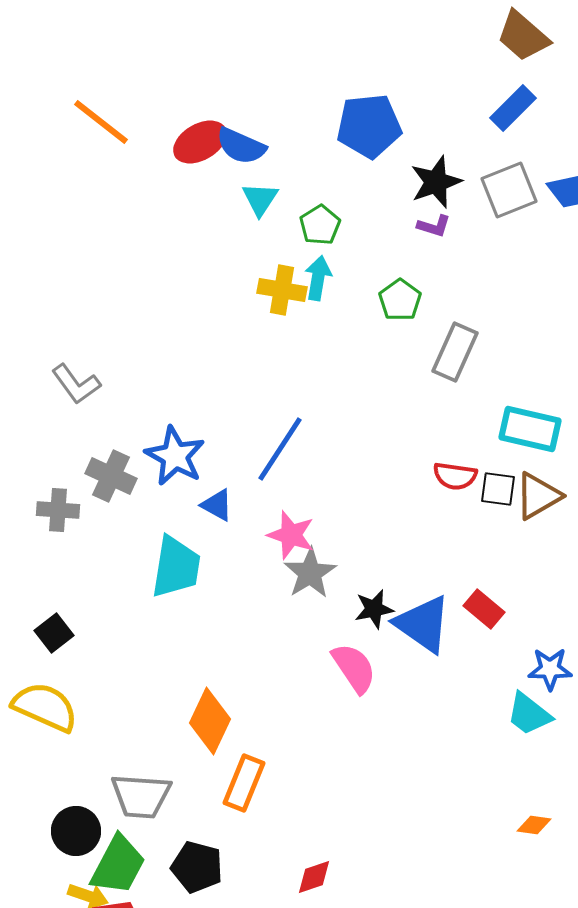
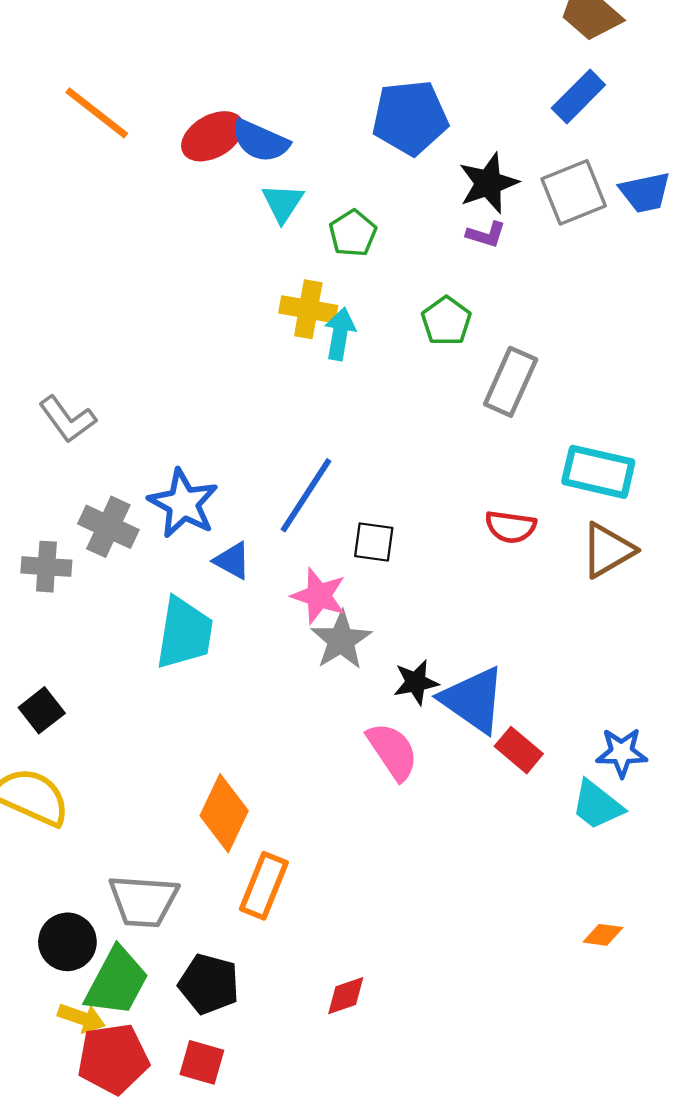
cyan arrow: (318, 278) -> (340, 334), moved
black square: (498, 489) -> (374, 542), moved
red rectangle: (484, 609) -> (519, 750), moved

